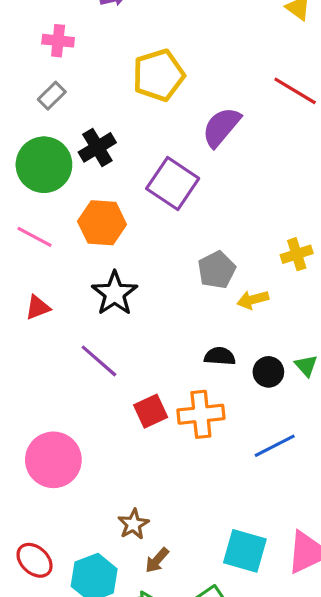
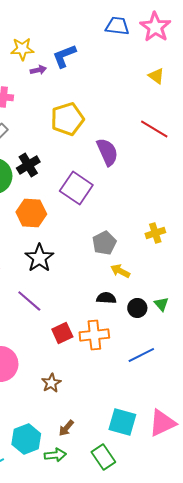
purple semicircle: (221, 127) -> (107, 152), turned 116
yellow arrow: (253, 300) -> (120, 271), moved, turned 42
brown star: (133, 524) -> (51, 383), moved

